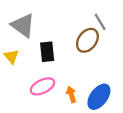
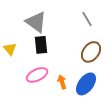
gray triangle: (23, 25) -> (36, 22), moved
brown ellipse: (87, 40) -> (91, 52), moved

